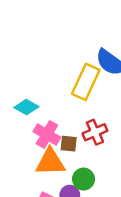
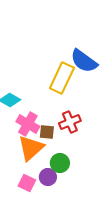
orange triangle: (50, 162) -> (31, 148), turned -40

